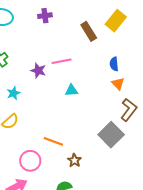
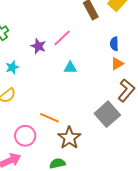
pink line: (62, 61) -> (62, 38), turned -36
orange triangle: (118, 84) -> (117, 64), turned 40
brown star: (74, 160) -> (69, 138), size x1.6

